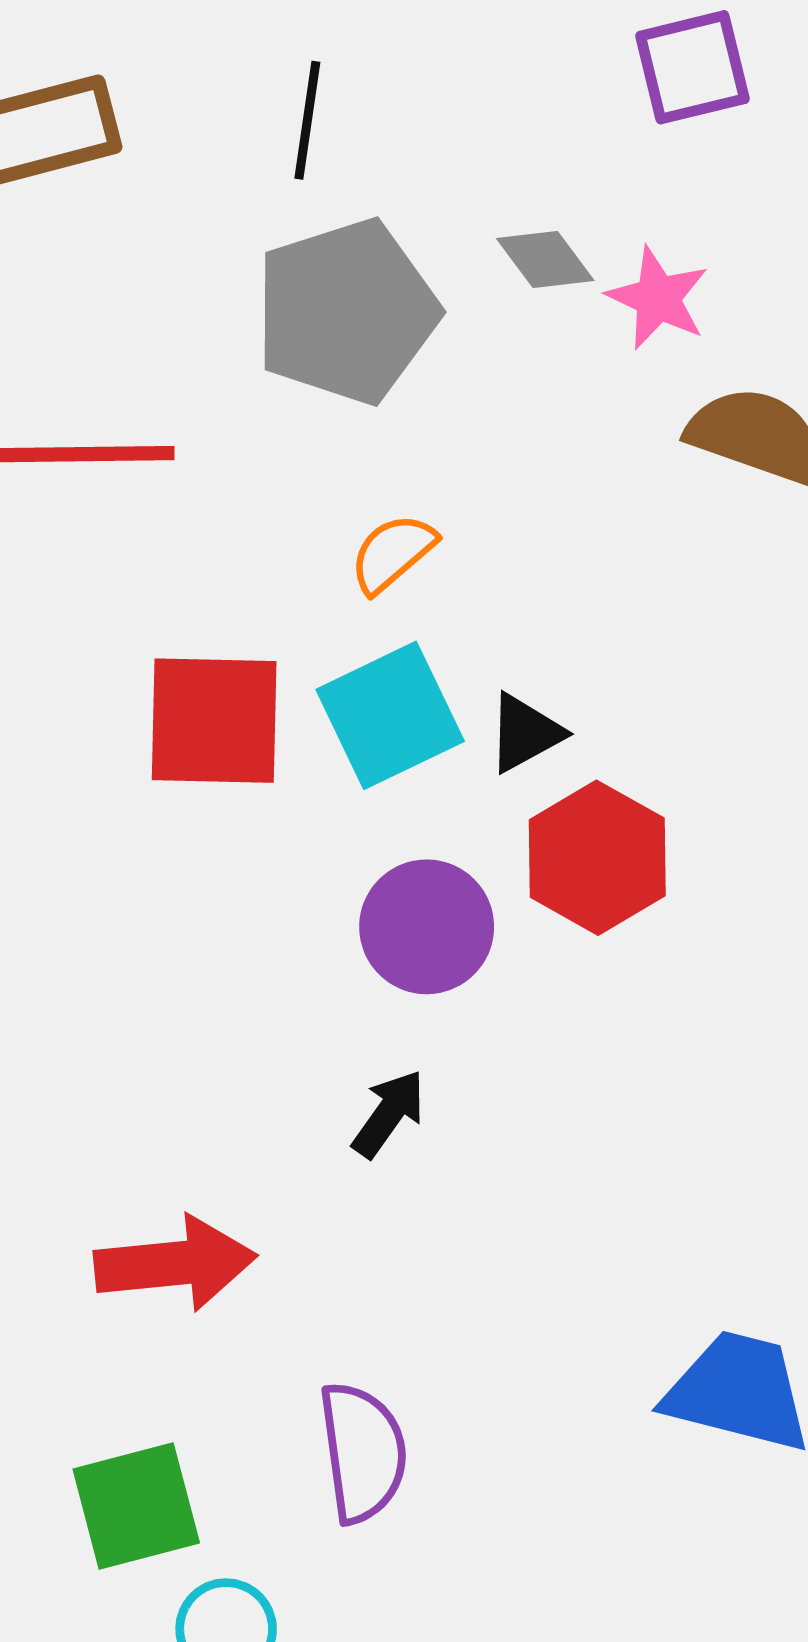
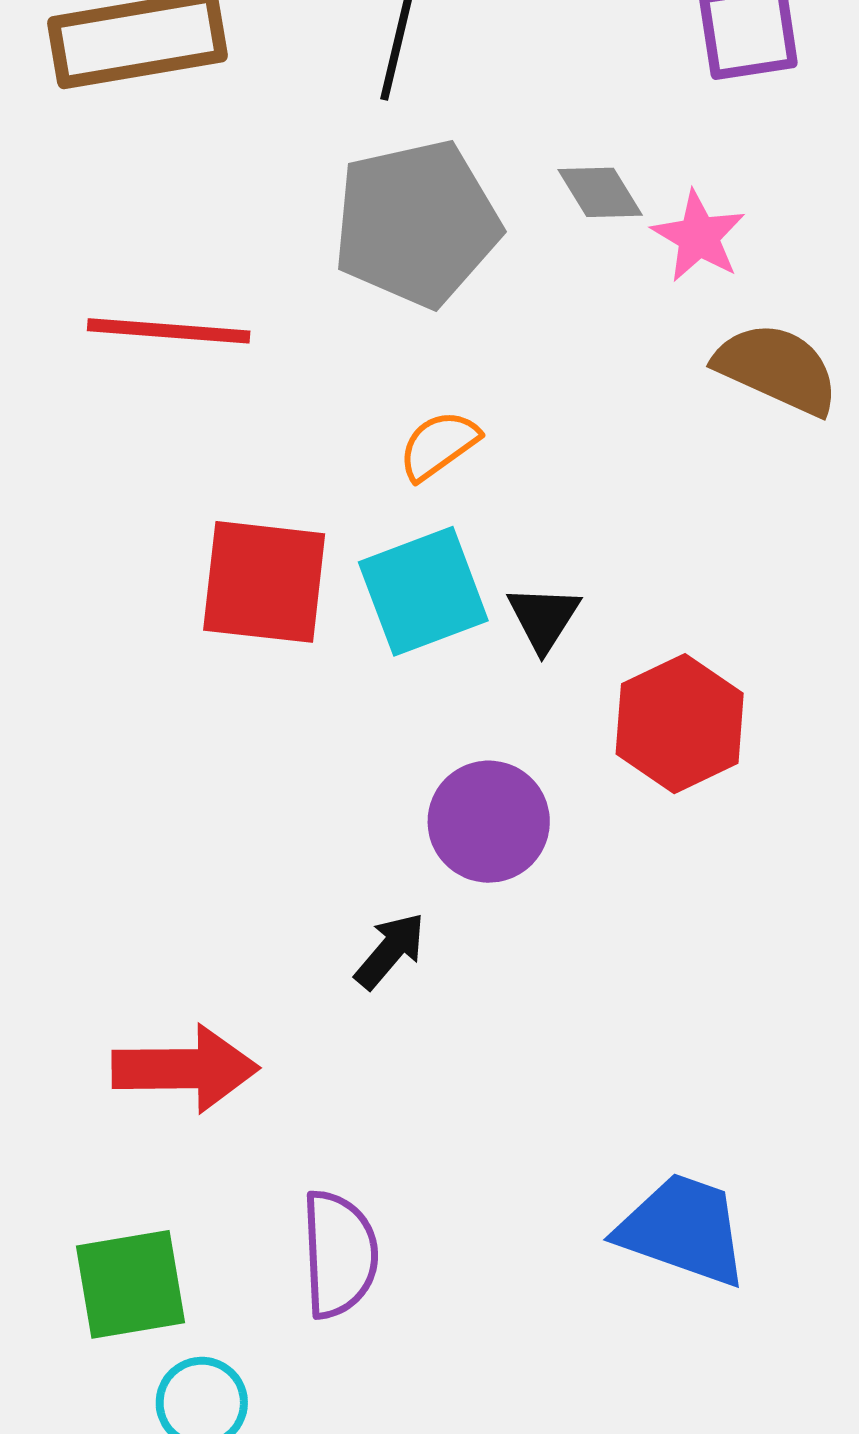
black triangle: (525, 733) -> (544, 618), turned -34
red hexagon: (597, 858) -> (680, 724), moved
purple circle: (427, 927) -> (489, 822), moved

